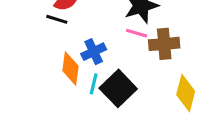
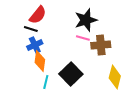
blue cross: (94, 52) -> (35, 45), moved
cyan line: (94, 84) -> (46, 82), moved

